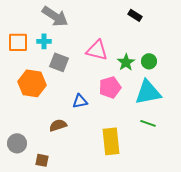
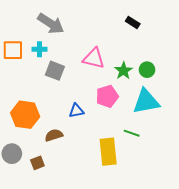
orange hexagon: (32, 83) -> (25, 115), moved
green line: (148, 123) -> (132, 133), moved
brown square: (42, 160) -> (37, 163), moved, turned -32

